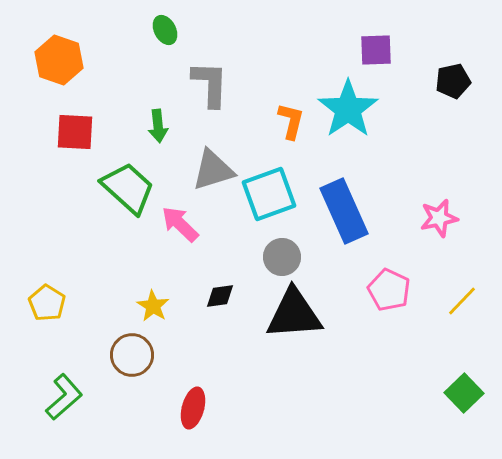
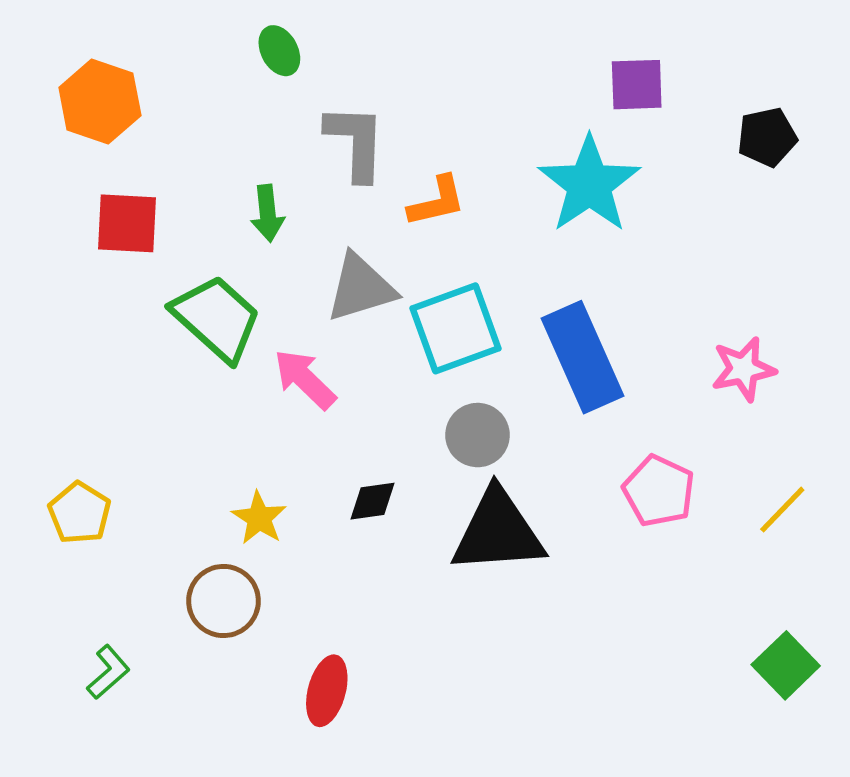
orange L-shape: (291, 121) -> (437, 201), moved, turned 63
green L-shape: (64, 397) -> (108, 672), size x0.7

